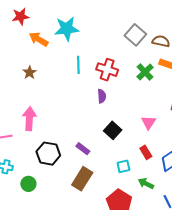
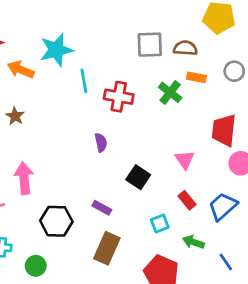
gray square: (135, 35) -> (150, 45), turned -35
cyan line: (78, 65) -> (84, 81), moved
purple semicircle: (102, 96) -> (101, 143), moved

